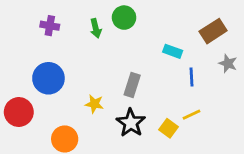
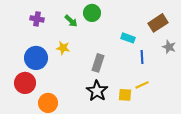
green arrow: (96, 28) -> (71, 21), turned -32
yellow star: (94, 104) -> (63, 48), moved
red circle: (19, 112) -> (25, 83), moved
yellow square: (169, 128) -> (125, 95), turned -32

